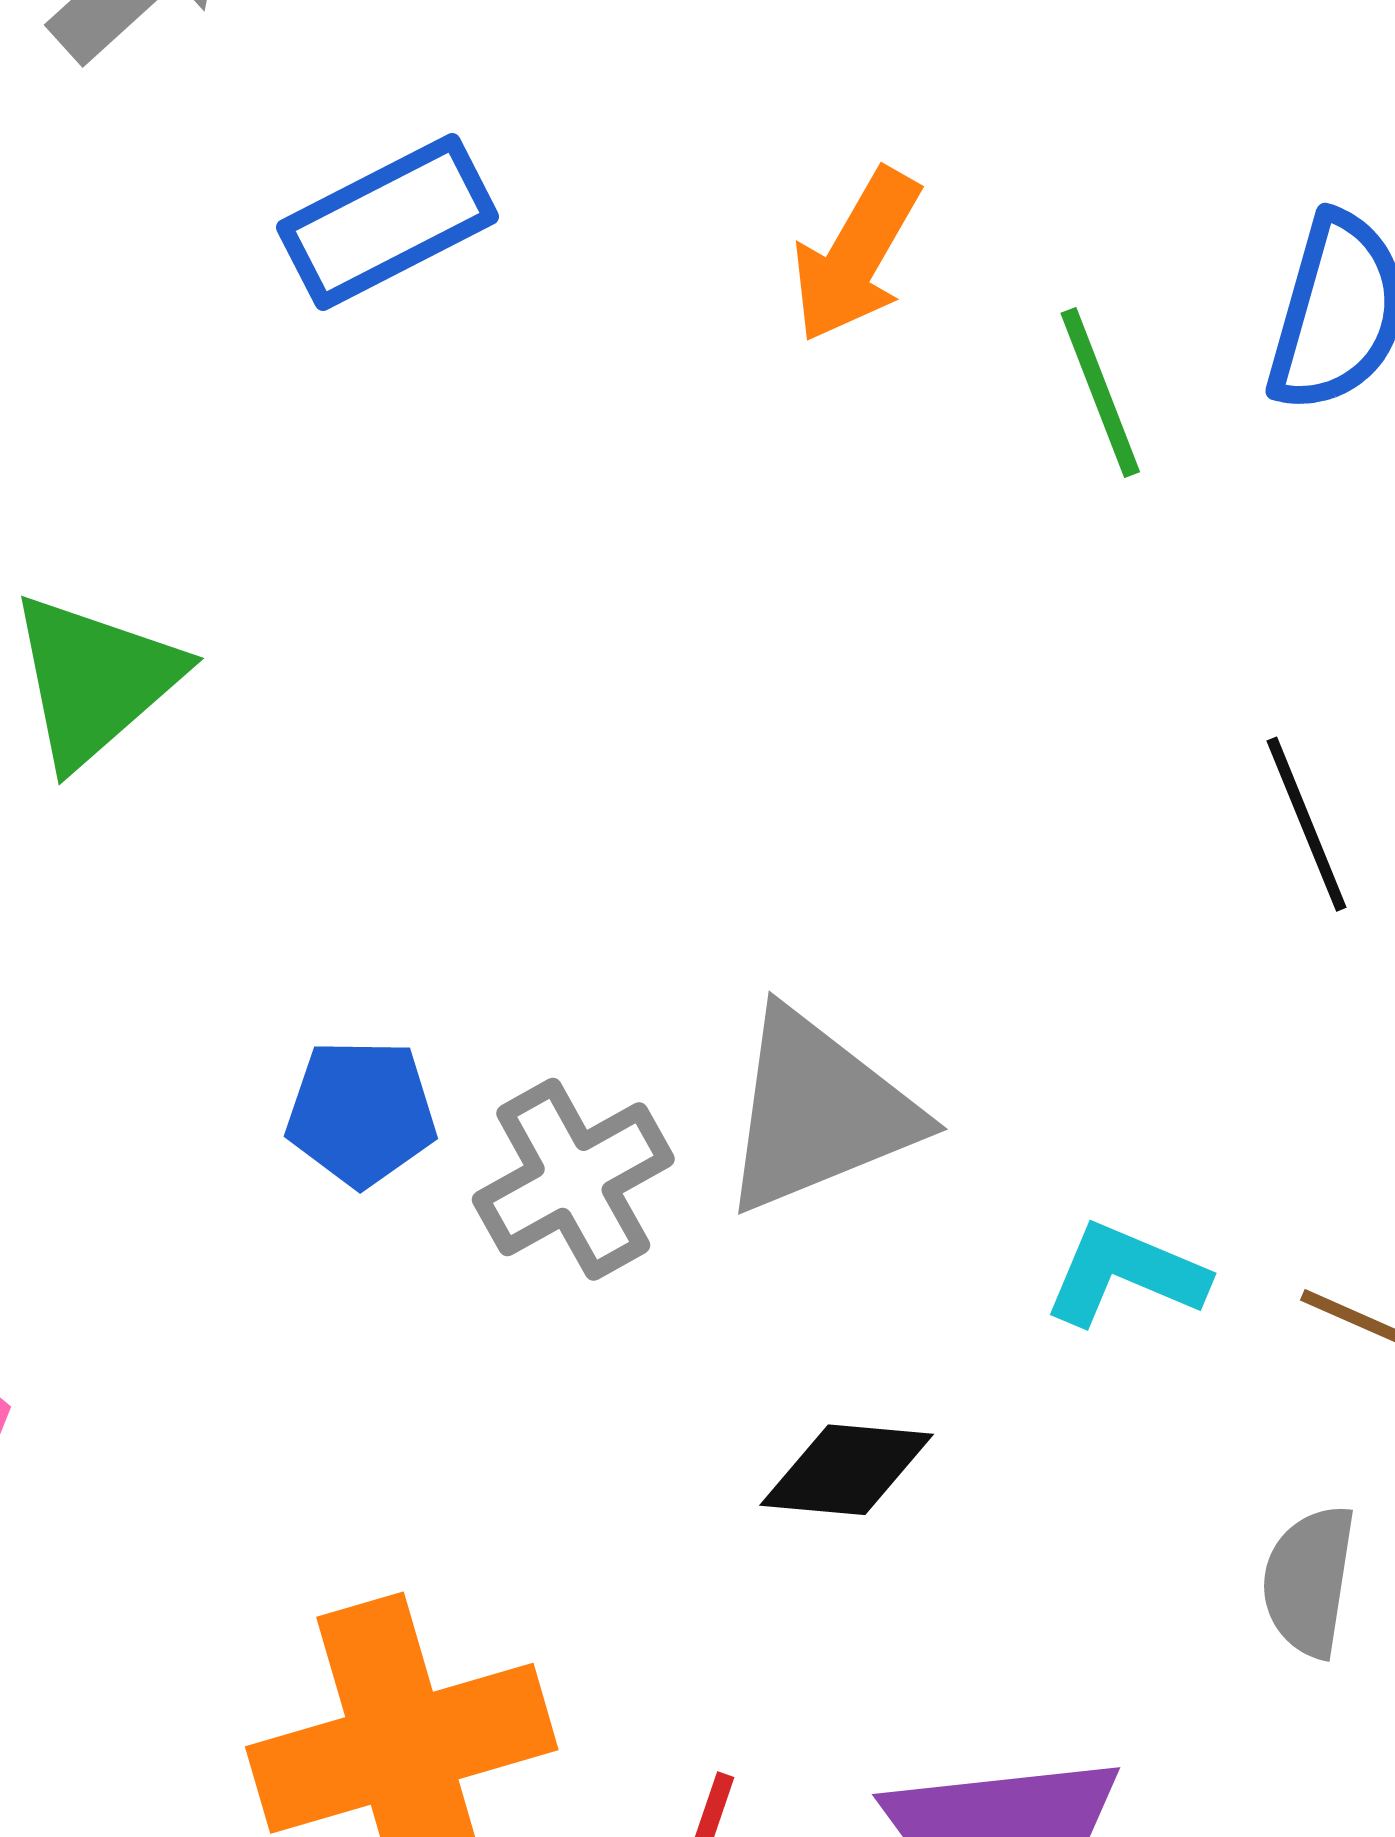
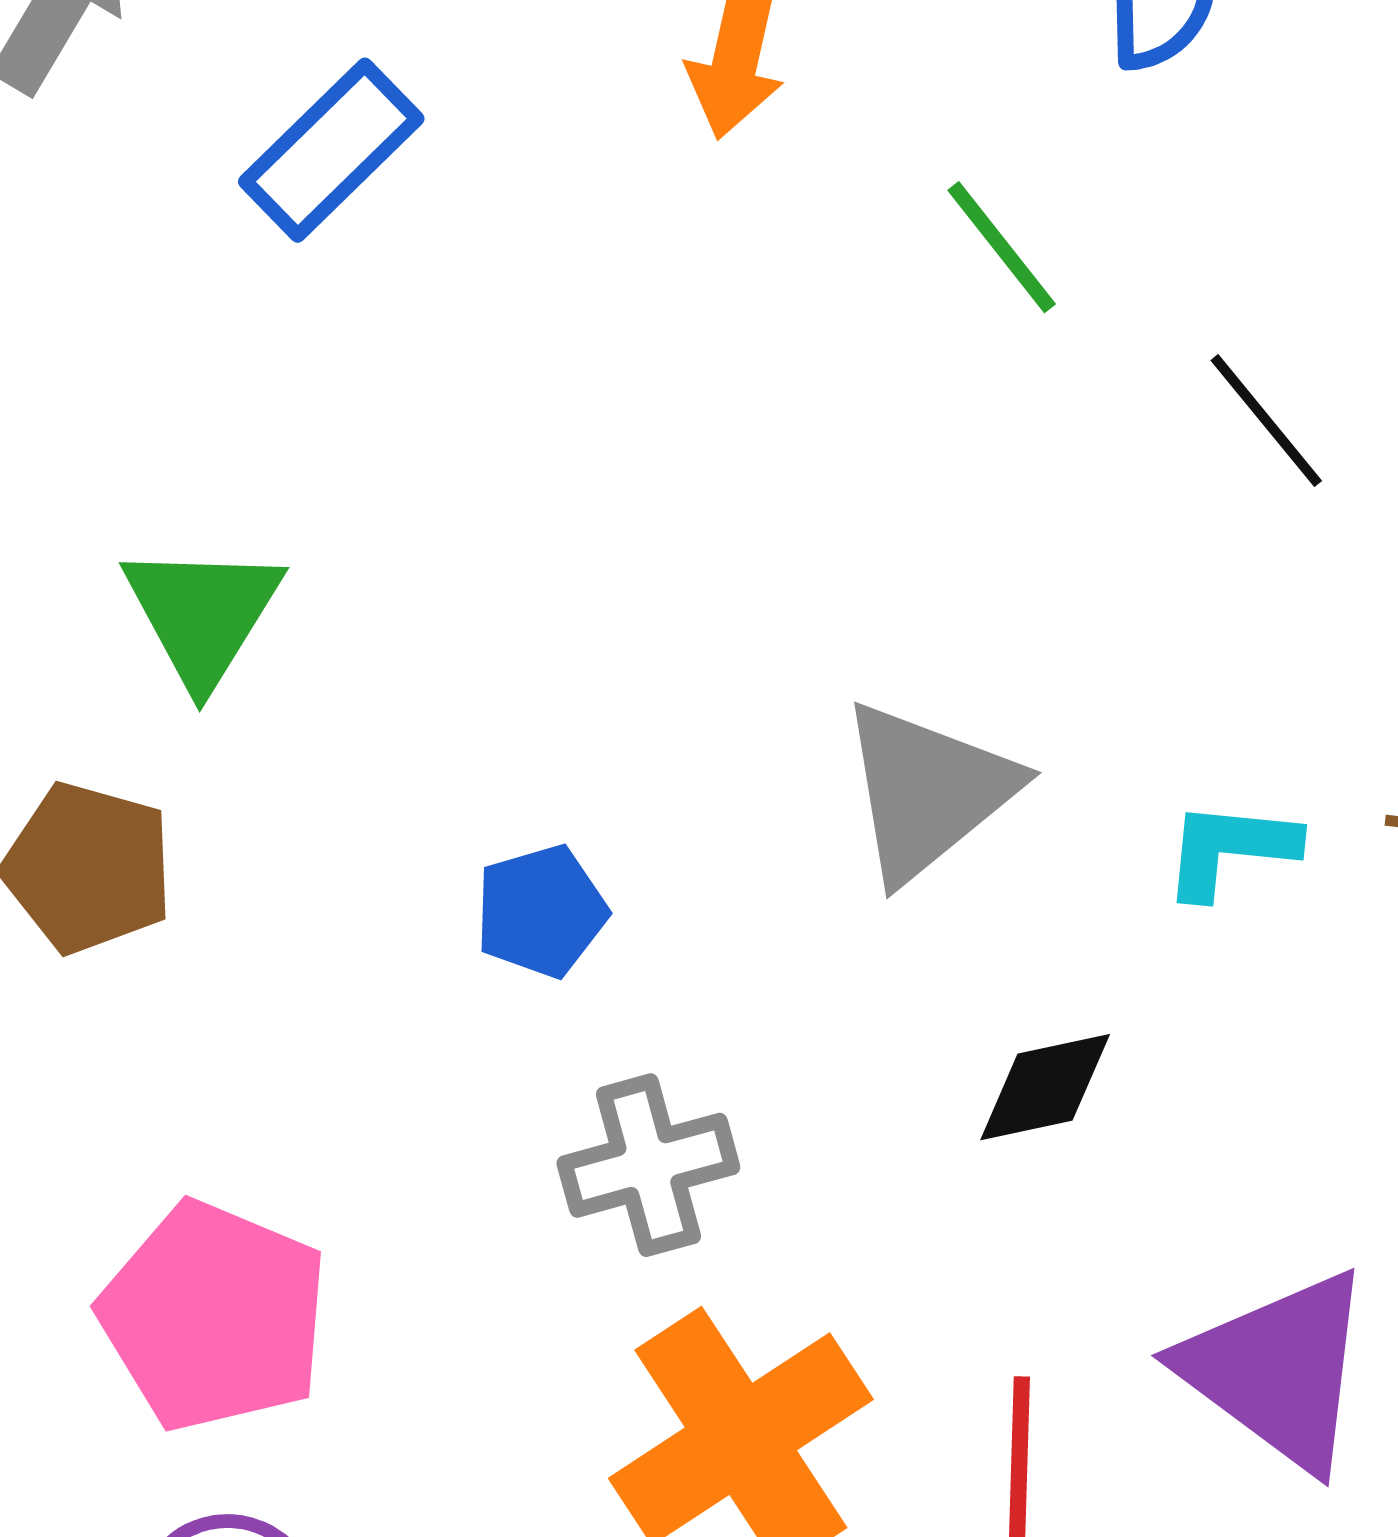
green line: (1100, 393) -> (1002, 247), moved
gray cross: (573, 1179) -> (648, 1165), moved, turned 31

